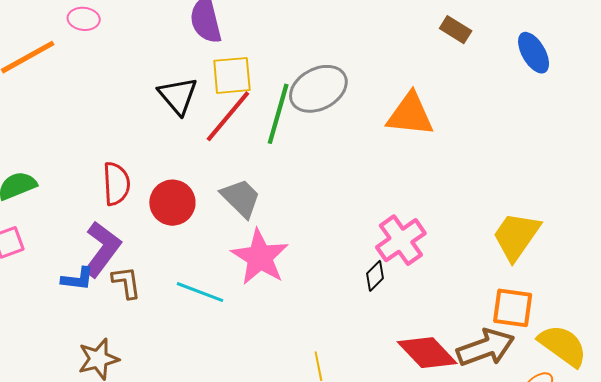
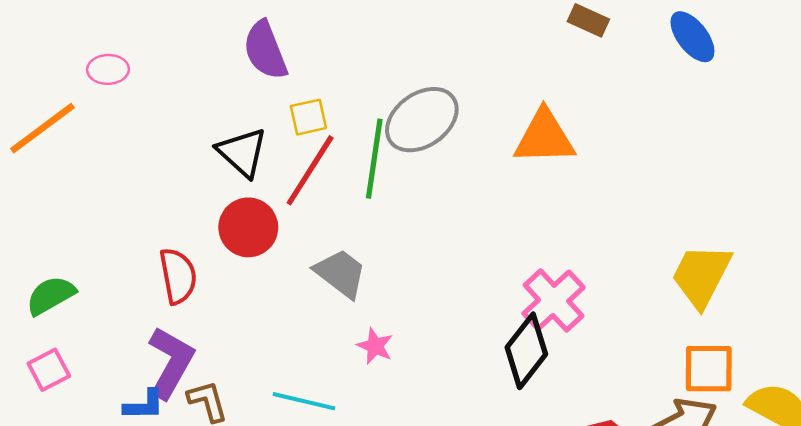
yellow square: (232, 75) -> (308, 117), size x0.7
red circle: (172, 203) -> (248, 227), moved
pink star: (260, 257) -> (375, 346), size x0.5
black diamond: (375, 276) -> (526, 351), size x1.8

